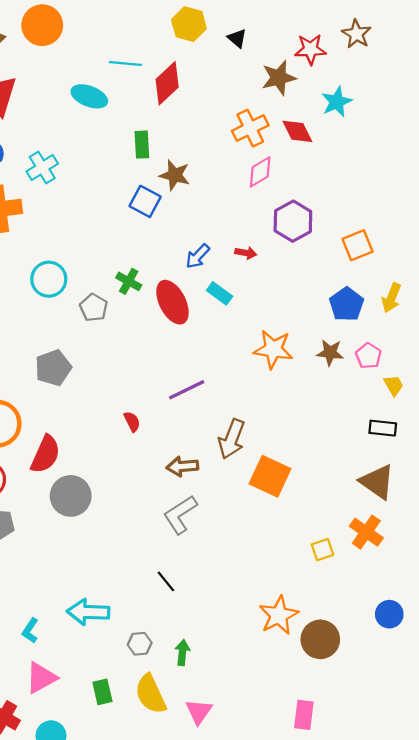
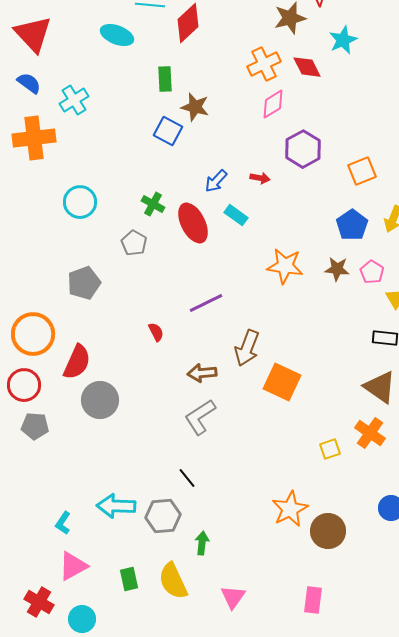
gray pentagon: (94, 308) -> (134, 243), moved
gray hexagon: (140, 644) -> (163, 516), moved, size x1.6
pink triangle: (199, 712) -> (233, 597), moved

